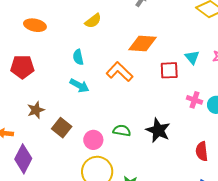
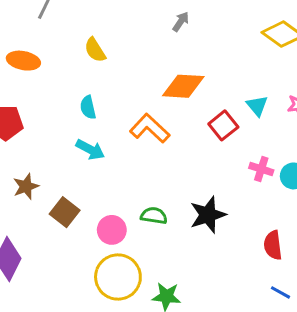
yellow semicircle: (93, 21) -> (95, 50), moved, turned 96
red square: (169, 70) -> (223, 125), turned -36
black star: (158, 130) -> (208, 215), turned 30

